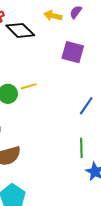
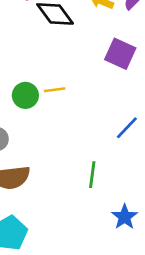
green line: (81, 148) -> (92, 175), moved

